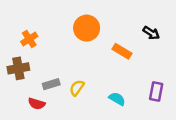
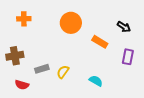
orange cross: (29, 39) -> (24, 19), moved, turned 32
purple rectangle: (156, 91) -> (128, 57), moved
red semicircle: (37, 104) -> (22, 85), moved

